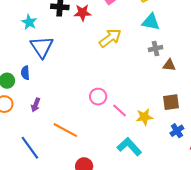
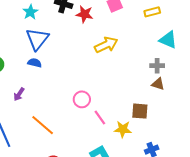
cyan triangle: (151, 22) -> (168, 40), moved
gray cross: (156, 48) -> (157, 66), moved
blue semicircle: (25, 73) -> (35, 63), moved, turned 96
brown square: (171, 102) -> (140, 111), moved

